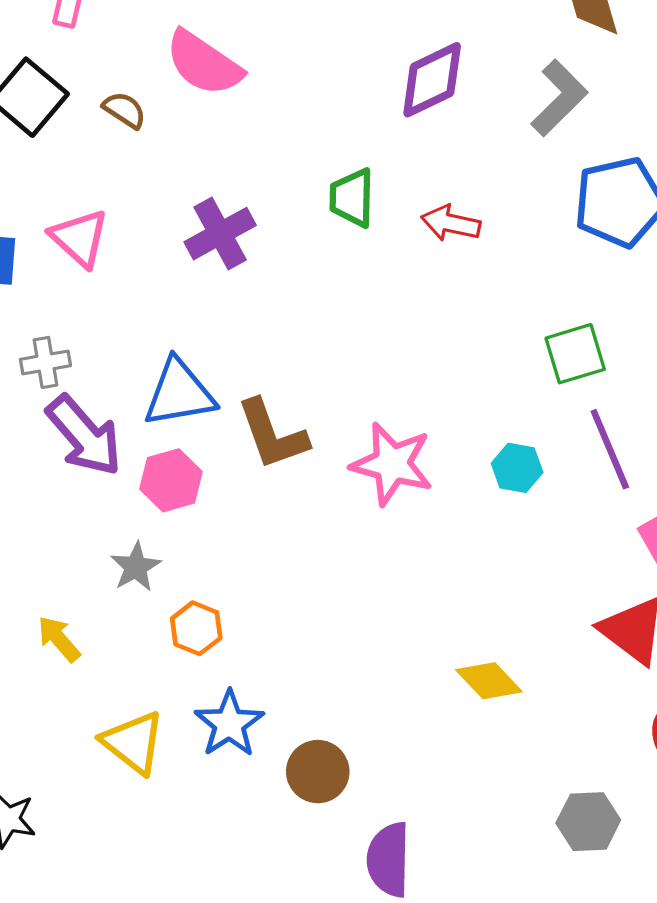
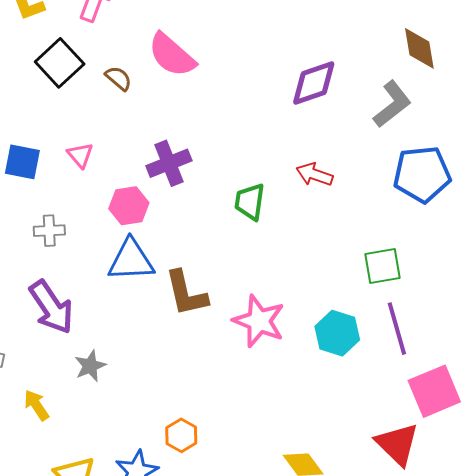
green trapezoid: (352, 198) -> (250, 202), moved
pink triangle: (79, 238) -> (80, 155), size x0.7
purple arrow: (84, 436) -> (51, 307), moved
cyan hexagon: (517, 468) -> (337, 333), size x1.4
pink hexagon: (171, 480) -> (129, 206), moved
orange hexagon: (196, 628) -> (181, 435), moved

